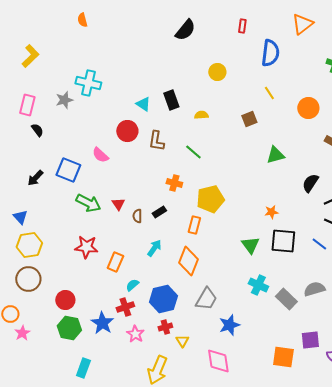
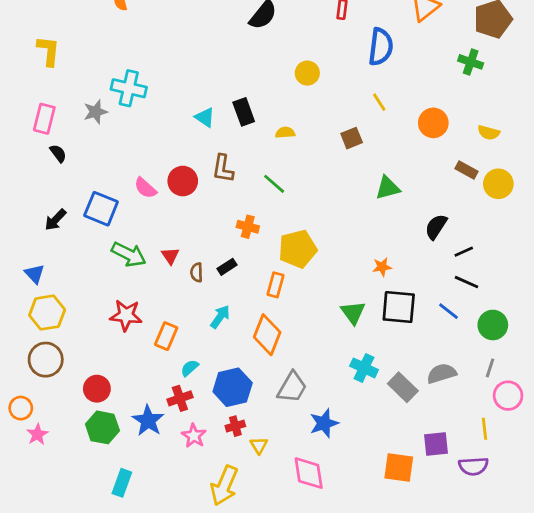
yellow L-shape: (30, 56) -> (48, 51), turned -40
red circle: (127, 131) -> (183, 181), moved

